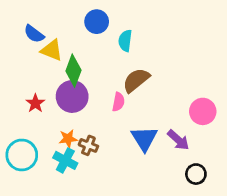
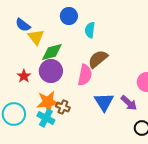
yellow triangle: (52, 50) -> (36, 37), turned 30
green diamond: (73, 71) -> (52, 52), turned 55
pink semicircle: (118, 102) -> (85, 75), size x1.5
orange star: (68, 139) -> (48, 102), size x1.6

